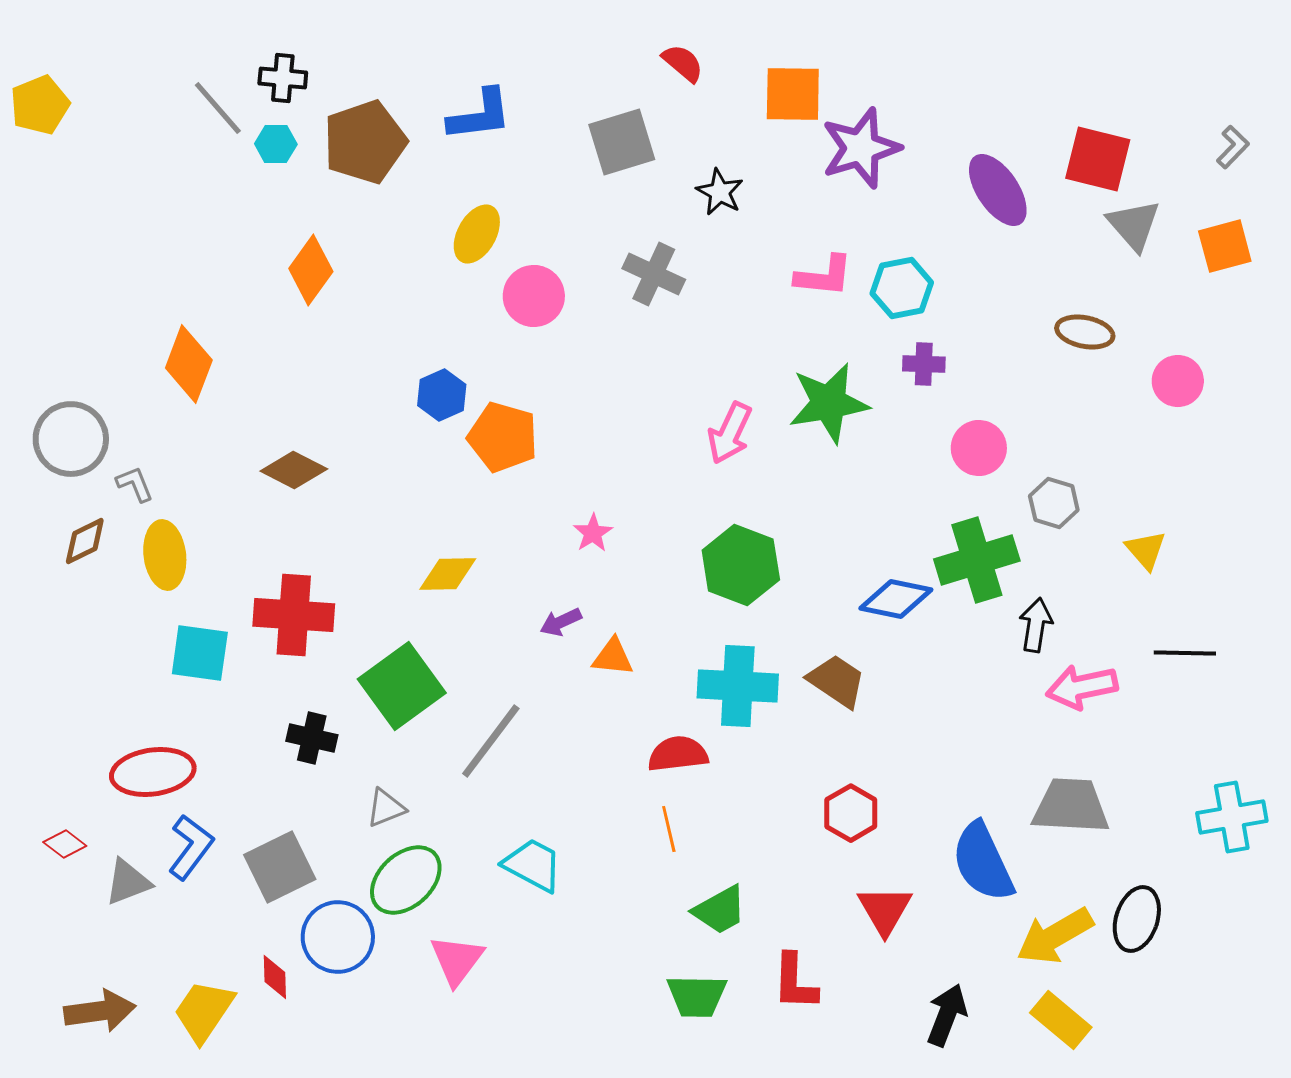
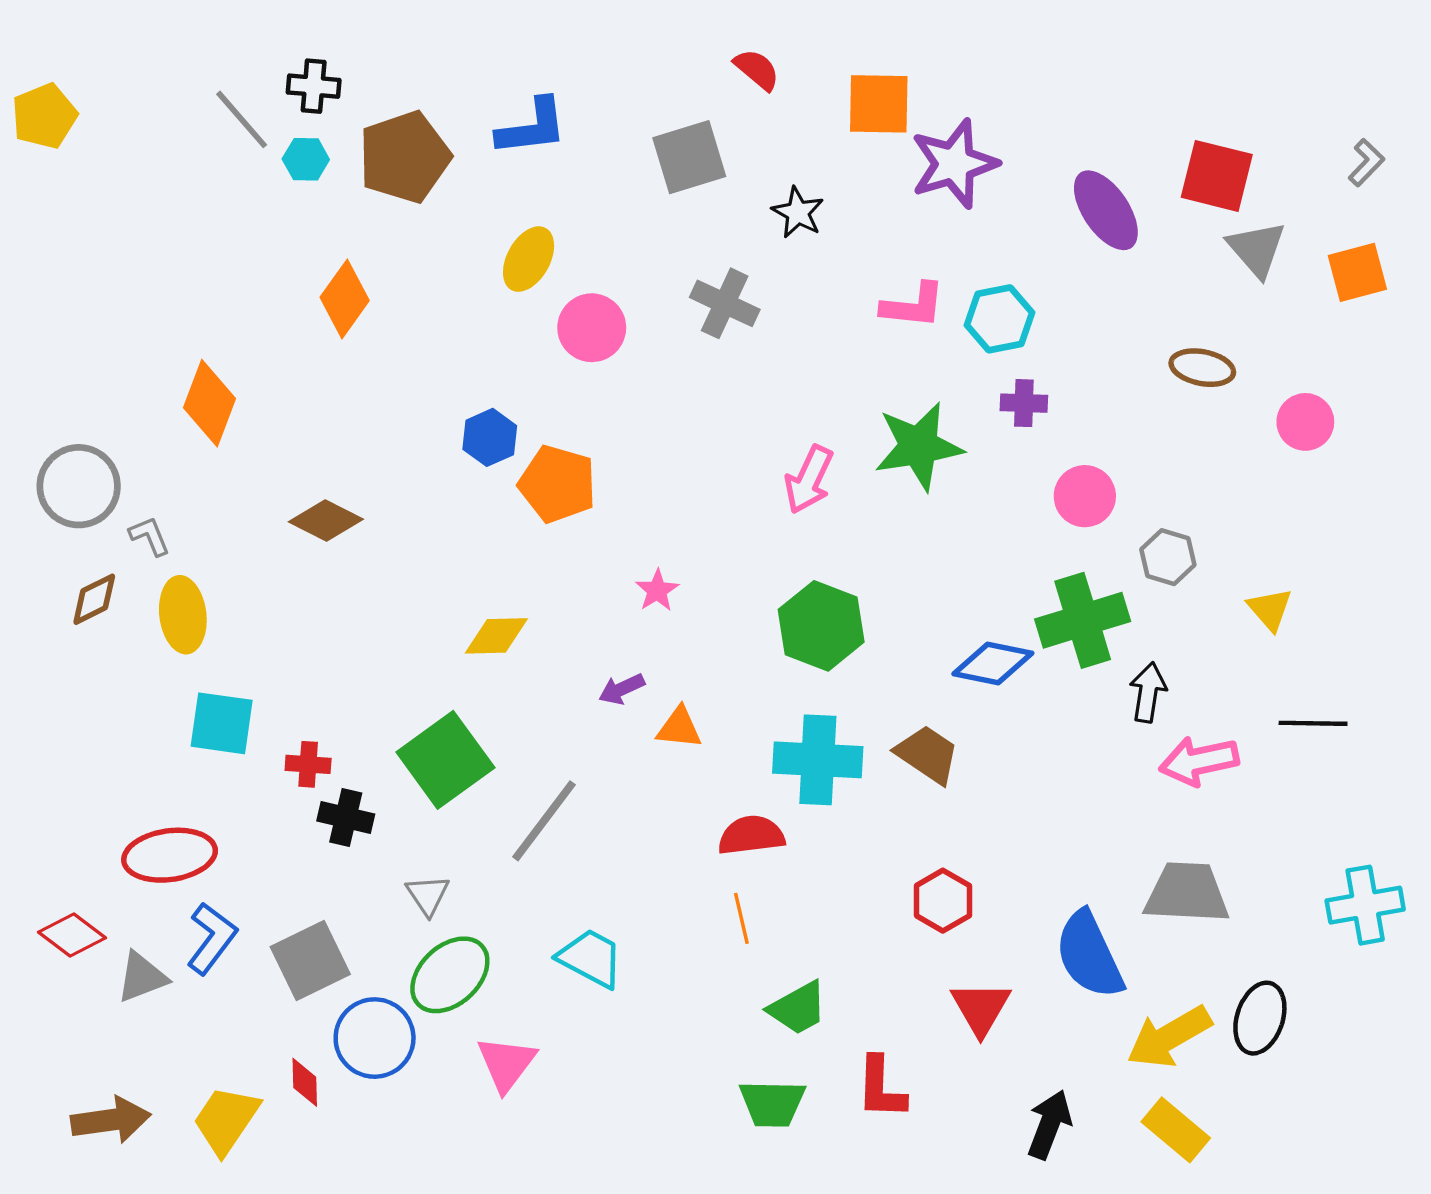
red cross: (294, 615) -> (308, 764), moved, size x0.5
gray triangle: (386, 808) -> (428, 895), turned -42
red diamond: (65, 844) -> (72, 935), size x1.4

